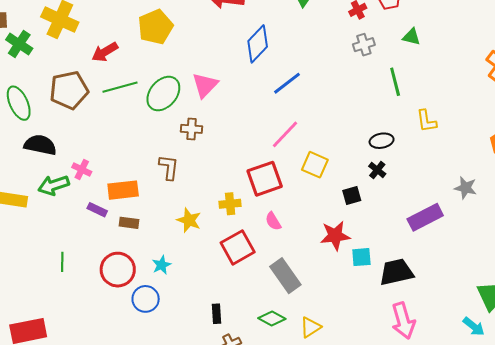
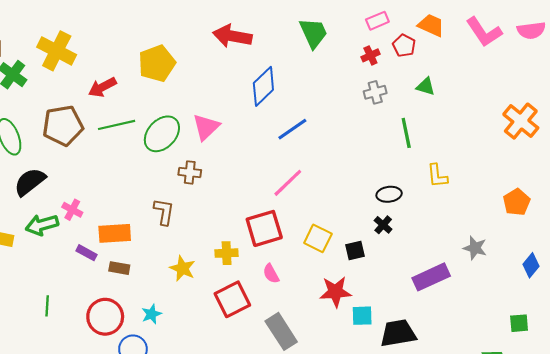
black semicircle: (40, 145) -> (30, 182), turned -52
yellow square: (315, 165) -> (318, 238), moved

